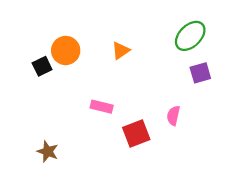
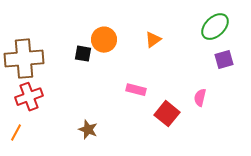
black square: (42, 66) -> (83, 54), turned 36
red square: (136, 134) -> (167, 114), turned -30

